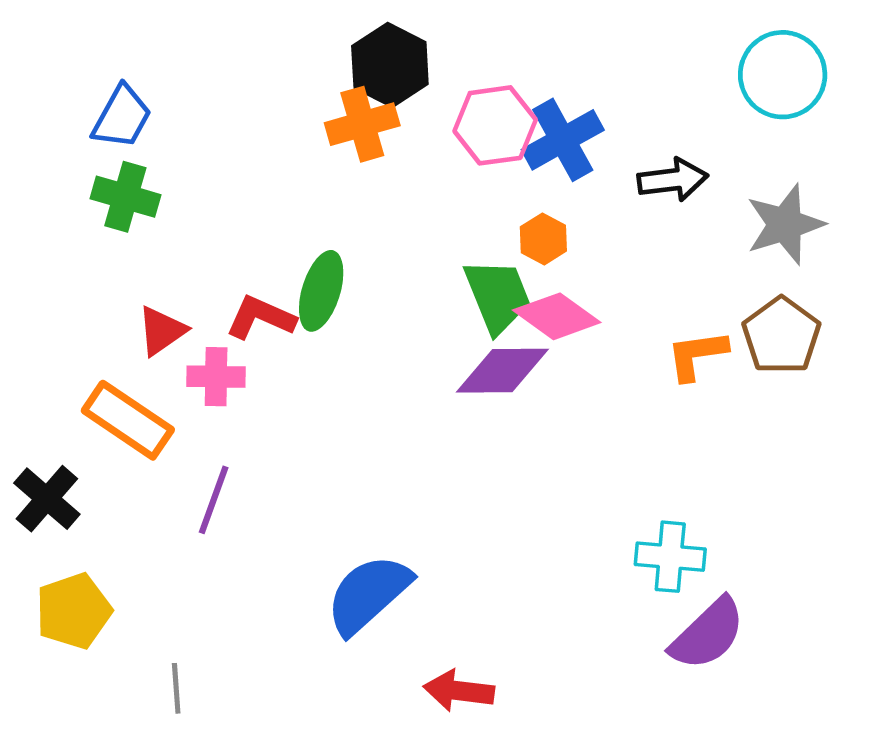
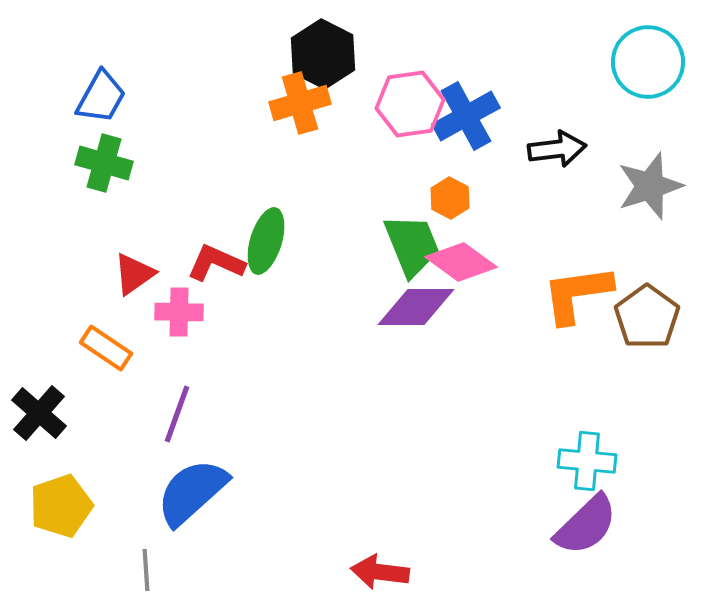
brown pentagon: (781, 336) -> (647, 317), moved
orange L-shape: (697, 355) -> (577, 294), size x1.4
orange rectangle: (128, 420) -> (106, 348), size x0.7
cyan cross: (670, 557) -> (587, 461), moved
blue semicircle: (368, 594) -> (192, 492), moved

